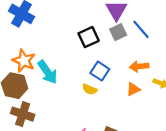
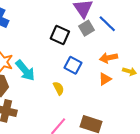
black square: (89, 37) -> (60, 35), turned -36
yellow semicircle: (90, 89) -> (59, 88), moved, turned -136

